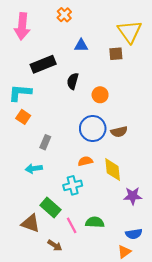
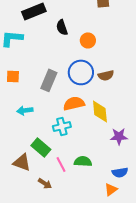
black semicircle: (73, 81) -> (62, 27), turned -35
orange square: (23, 117) -> (13, 76), moved, turned -32
gray rectangle: (45, 142) -> (49, 80), moved, size x1.5
orange semicircle: (85, 161) -> (74, 103), size x1.5

